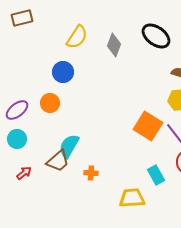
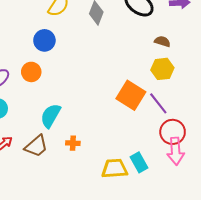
brown trapezoid: (58, 161) -> (36, 146), moved
cyan rectangle: (156, 175) -> (139, 162), moved

